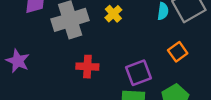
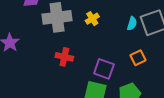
purple square: (138, 73) -> (104, 69), turned 30

